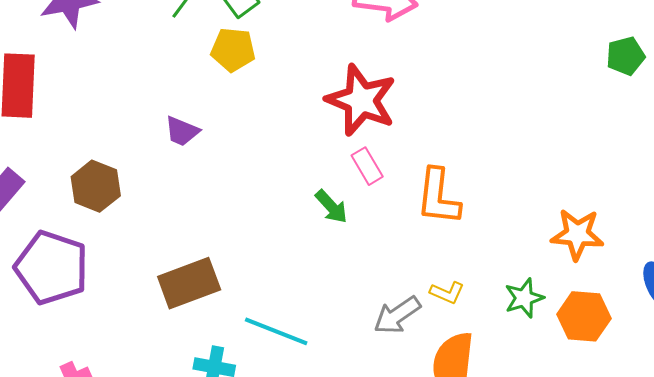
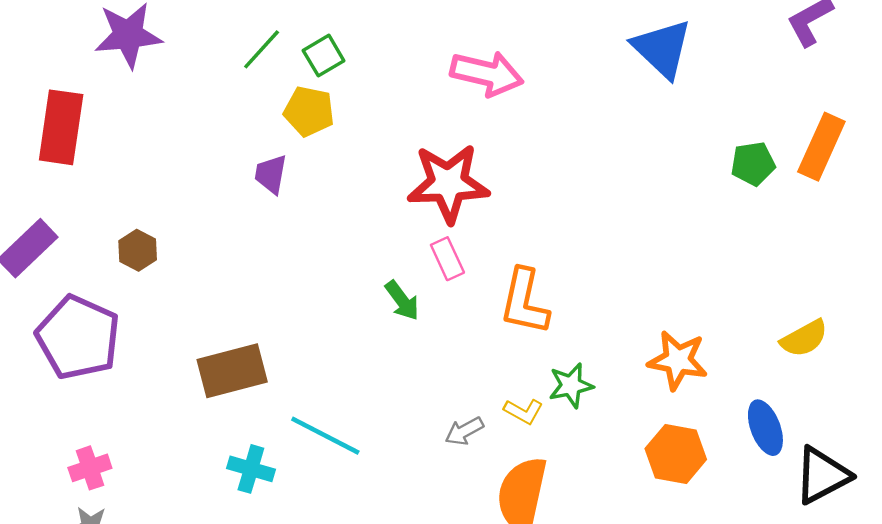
red star: (361, 100) -> (448, 183), turned -30
purple trapezoid: (182, 131) -> (271, 174), moved, turned 72
brown hexagon: (96, 186) -> (138, 250), size x0.7
green star: (524, 298) -> (571, 385), moved
gray arrow: (397, 315) -> (464, 431), size x0.7

